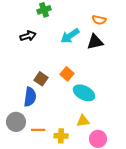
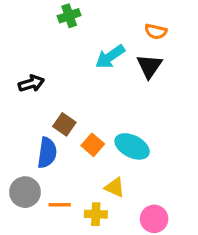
black arrow: (28, 36) -> (31, 83), moved
black triangle: (95, 42) -> (149, 66), turned -42
orange square: (67, 74) -> (93, 145), moved
yellow triangle: (83, 121) -> (115, 187), moved, turned 32

